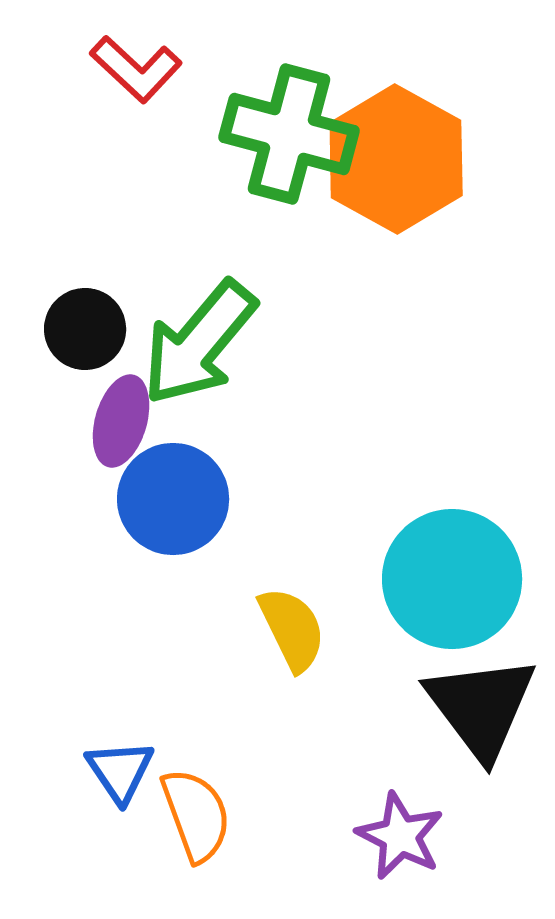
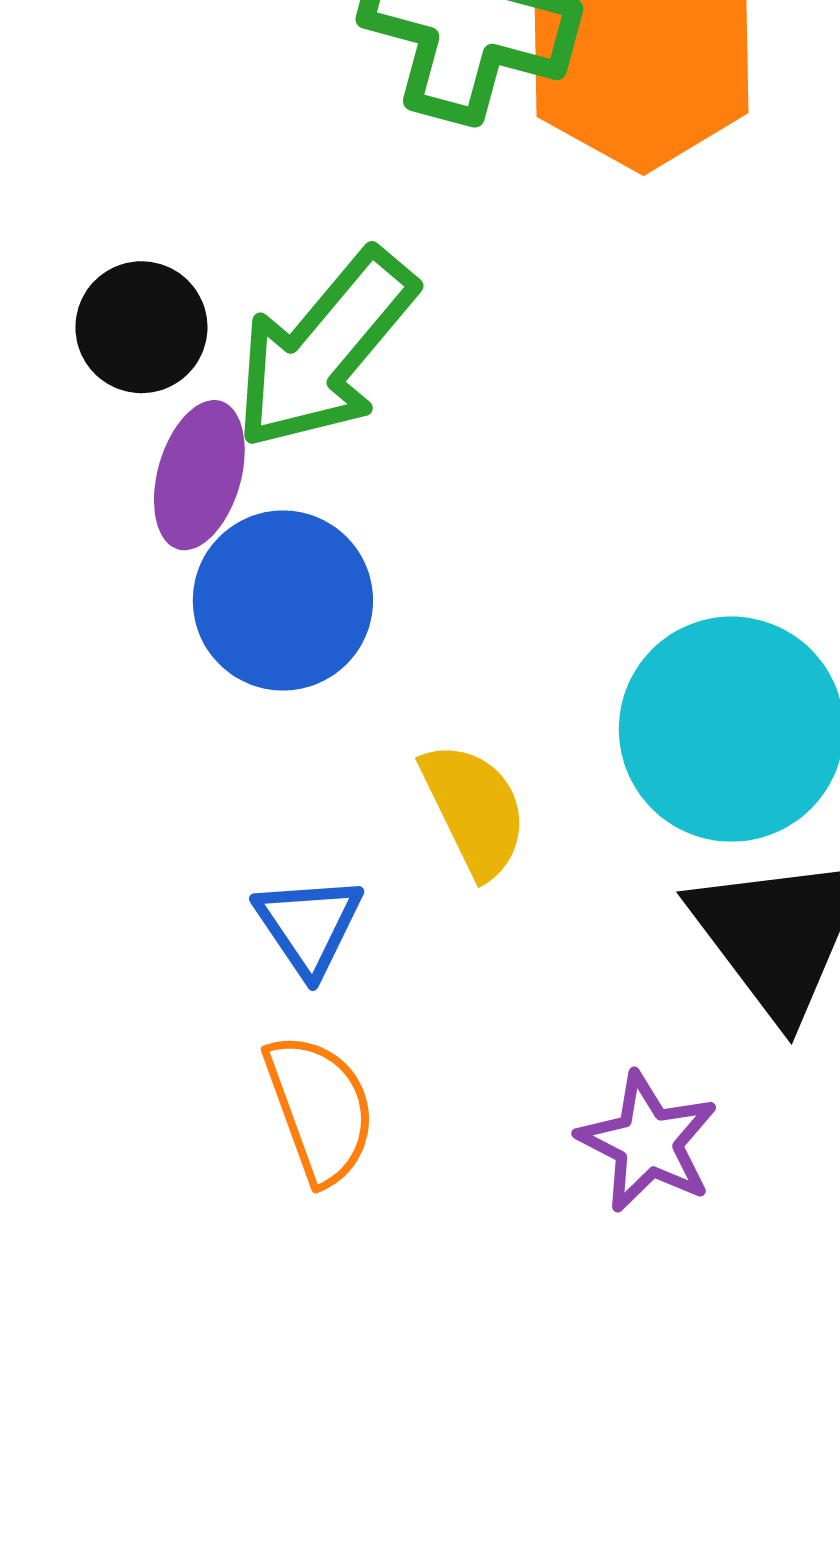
blue triangle: (120, 771) -> (309, 925), moved

